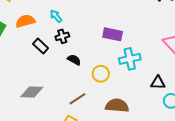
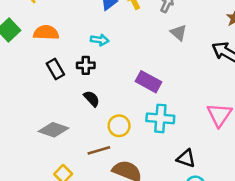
cyan arrow: (56, 16) -> (100, 40), moved, turned 120
gray diamond: (32, 92) -> (54, 130), moved
brown line: (77, 99) -> (99, 150), moved

